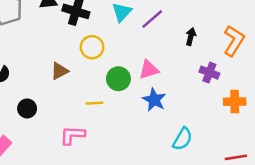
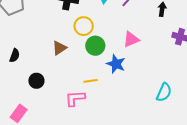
green circle: (118, 79) -> (95, 46), moved
blue star: (154, 100) -> (116, 64), moved
yellow line: (94, 103) -> (91, 81), moved

